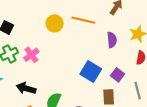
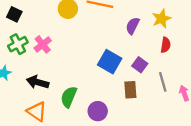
purple semicircle: (112, 40) -> (133, 26), turned -147

